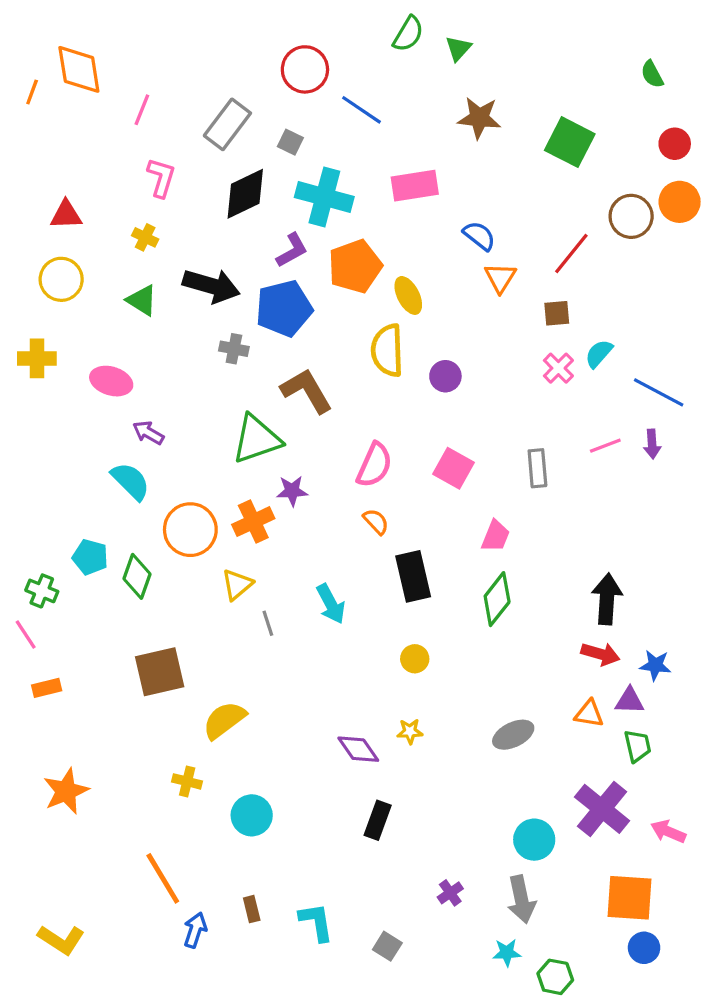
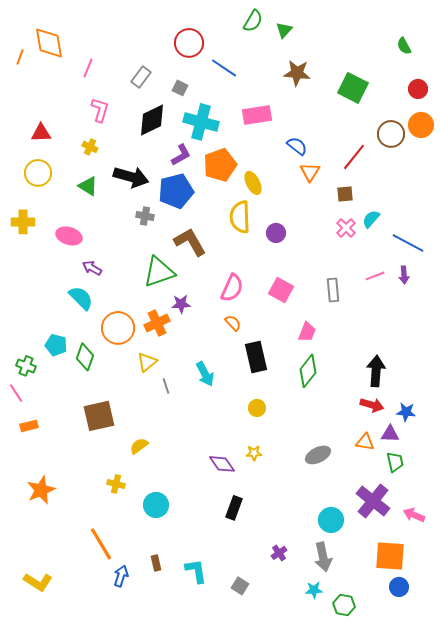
gray rectangle: (227, 124) -> (141, 77), size x0.7
yellow semicircle: (224, 720) -> (139, 446), size x0.7

